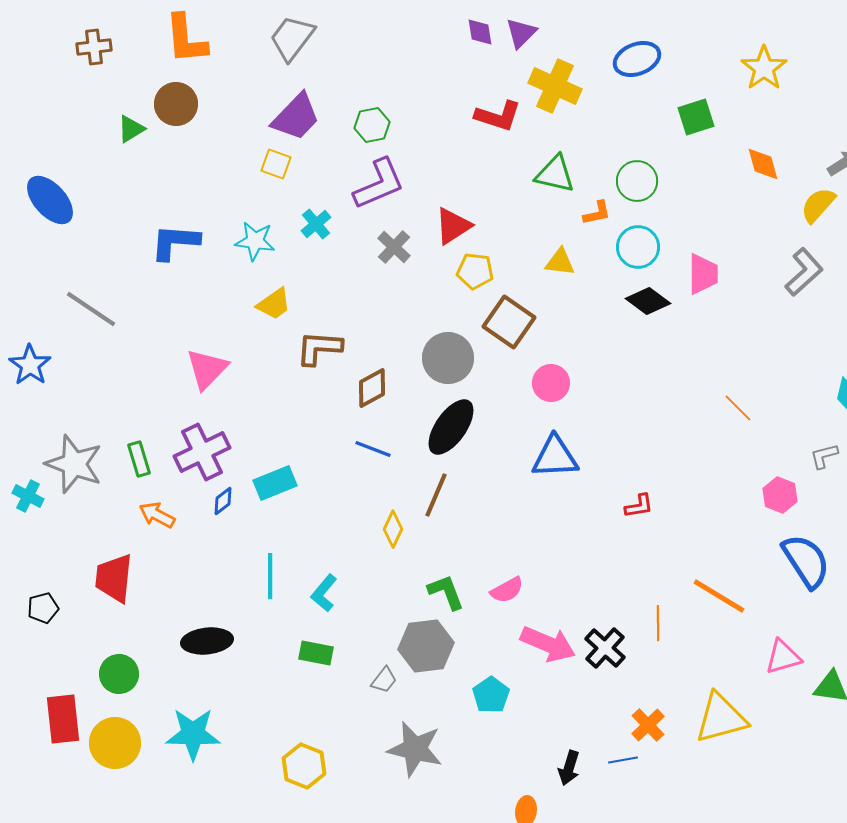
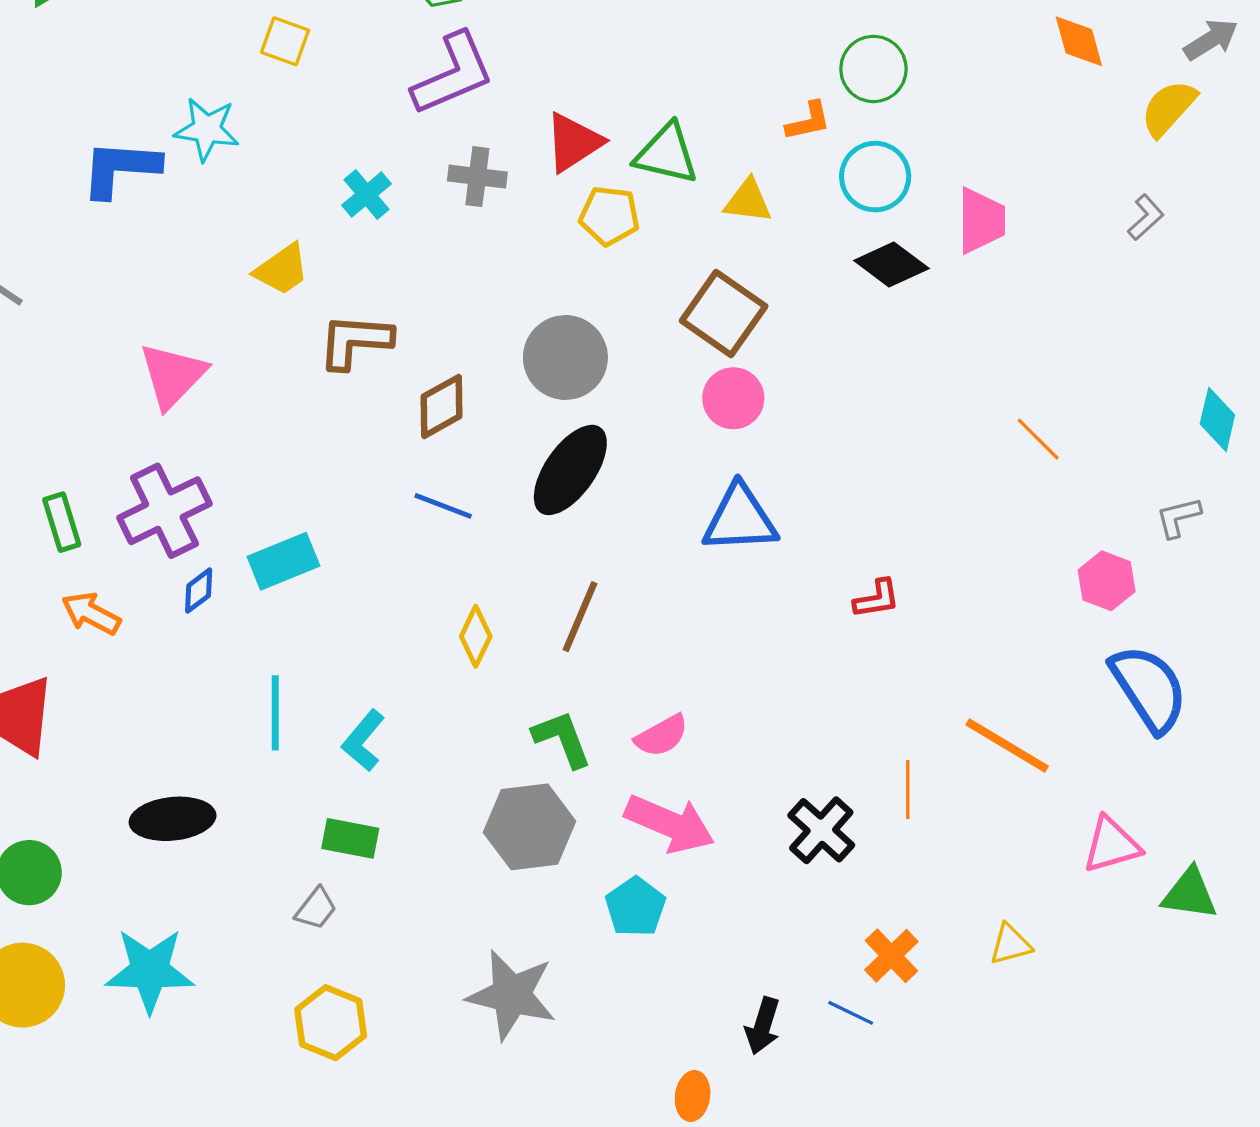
green triangle: (555, 174) -> (666, 154), moved
cyan cross: (316, 224) -> (367, 194), moved
cyan star: (255, 241) -> (207, 129), moved
gray cross: (394, 247) -> (477, 177), turned -36
gray L-shape: (804, 272) -> (1146, 217), size x0.6
brown square: (509, 322) -> (724, 313), moved
brown line: (436, 495) -> (580, 617), moved
pink arrow: (548, 644) -> (670, 824), moved
gray trapezoid: (384, 680) -> (316, 908), moved
yellow triangle: (721, 718) -> (1010, 944), size x0.5
blue line: (623, 760) -> (851, 1013), turned 36

